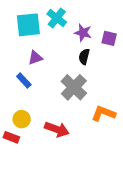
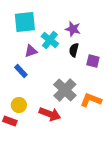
cyan cross: (57, 18) -> (50, 40), moved
purple square: (109, 38) -> (93, 61), moved
gray cross: (74, 87) -> (65, 90), moved

